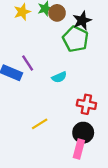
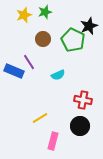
brown circle: (57, 13) -> (43, 39), moved
black star: (82, 21) -> (89, 26), moved
pink rectangle: (79, 149) -> (53, 141), moved

